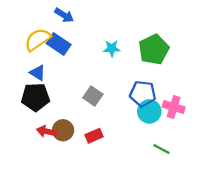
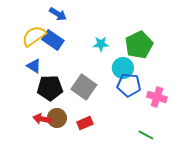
gray square: (93, 96) -> (84, 87), size x1.4
black pentagon: (35, 97) -> (50, 88), moved
cyan circle: (149, 111) -> (123, 68), moved

